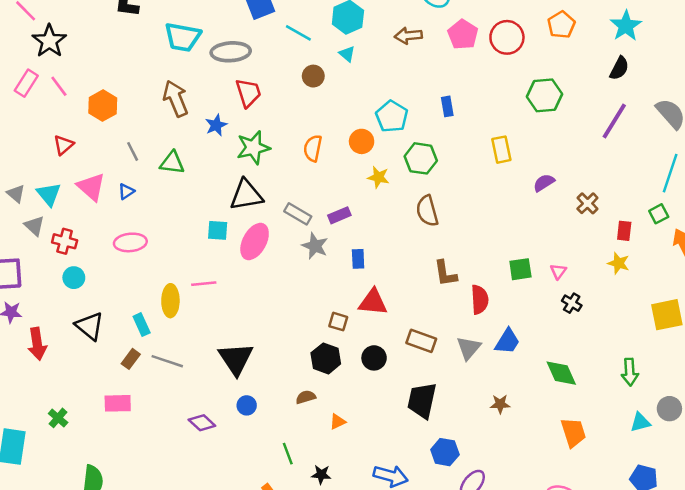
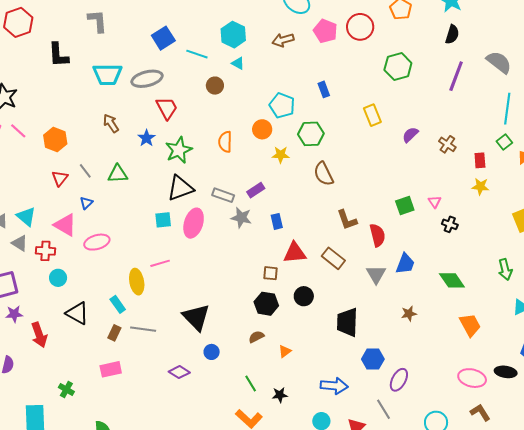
brown arrow: (176, 99) -> (111, 123), size x0.7
red triangle: (64, 145) -> (60, 178), moved
pink triangle: (91, 187) -> (65, 225), moved
brown rectangle: (421, 341) -> (333, 258), moved, turned 30

